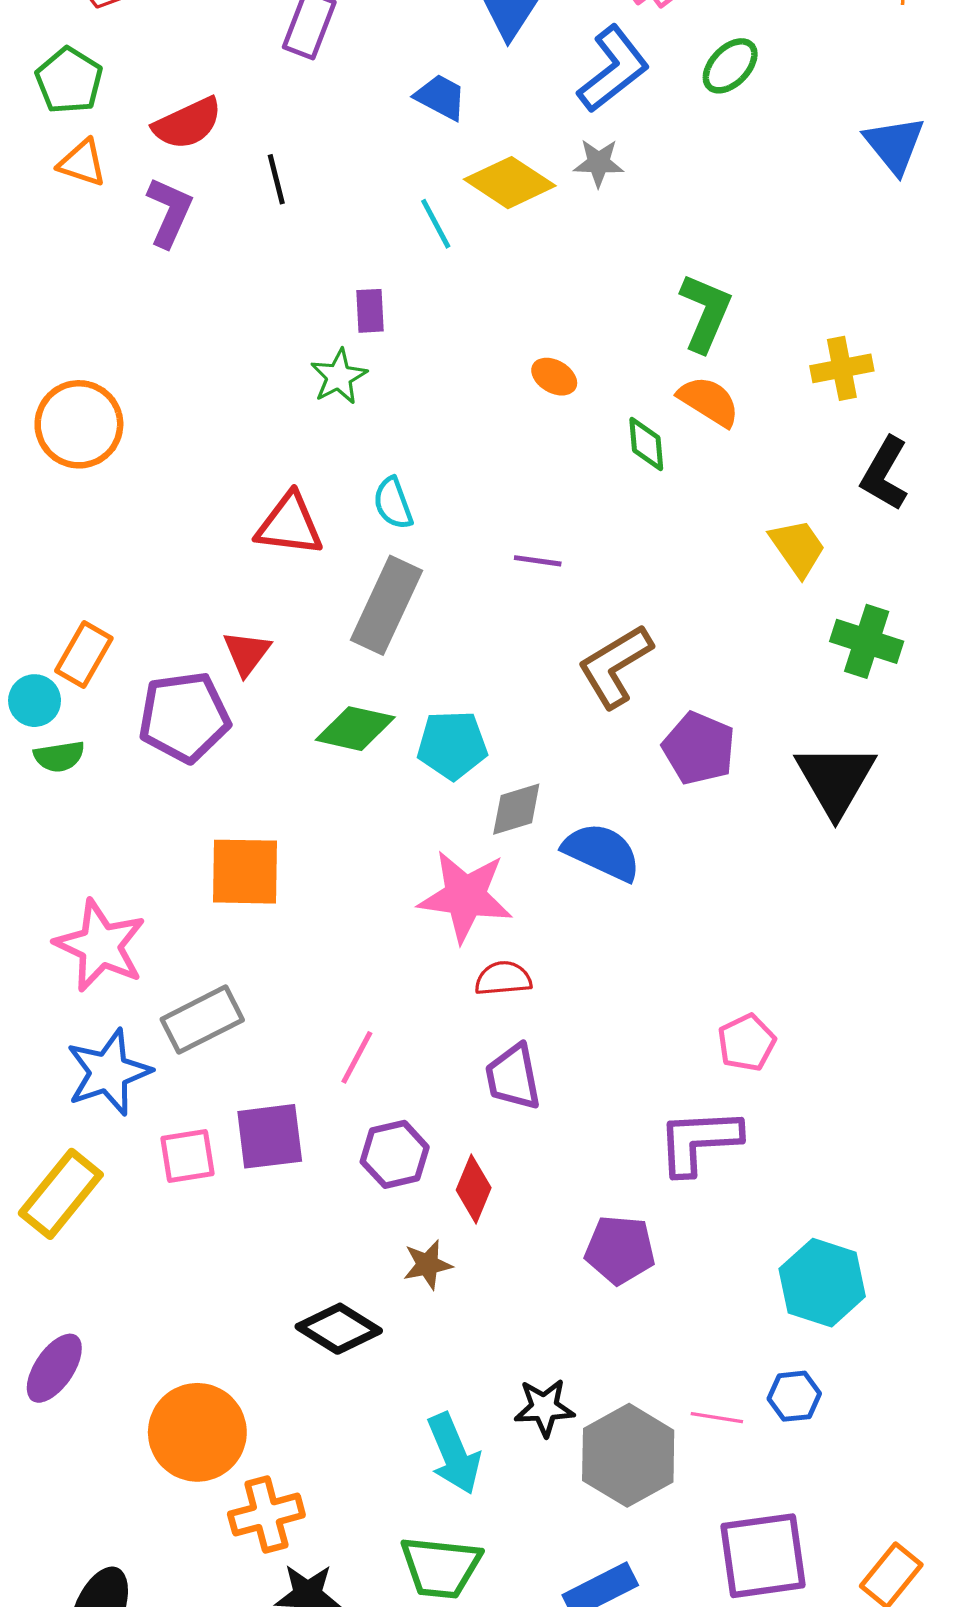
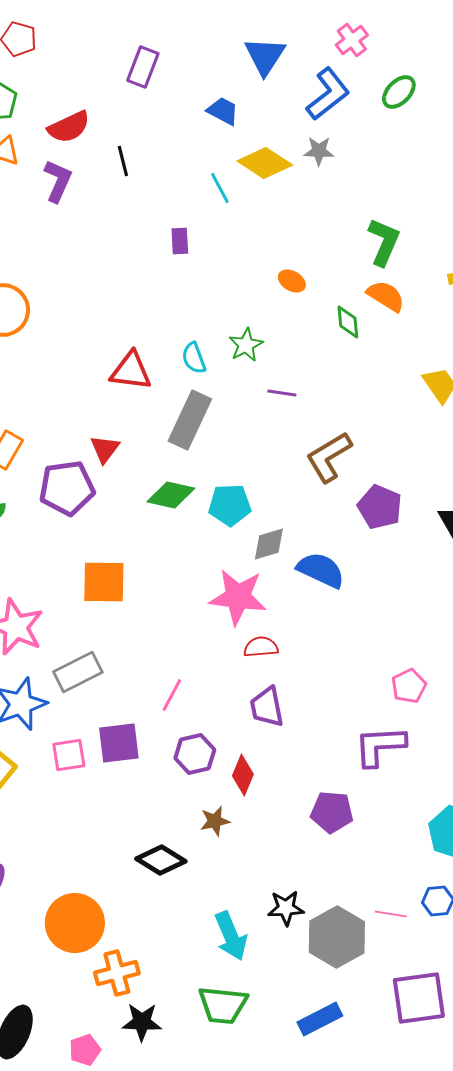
green star: (339, 377) -> (246, 345), moved

